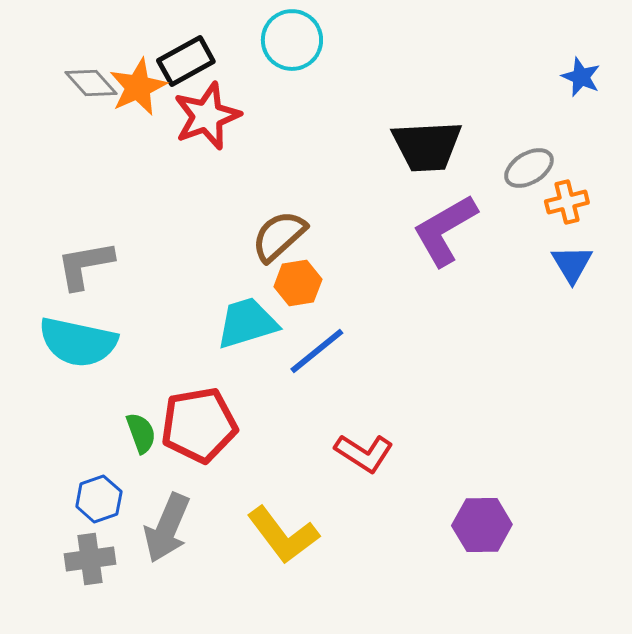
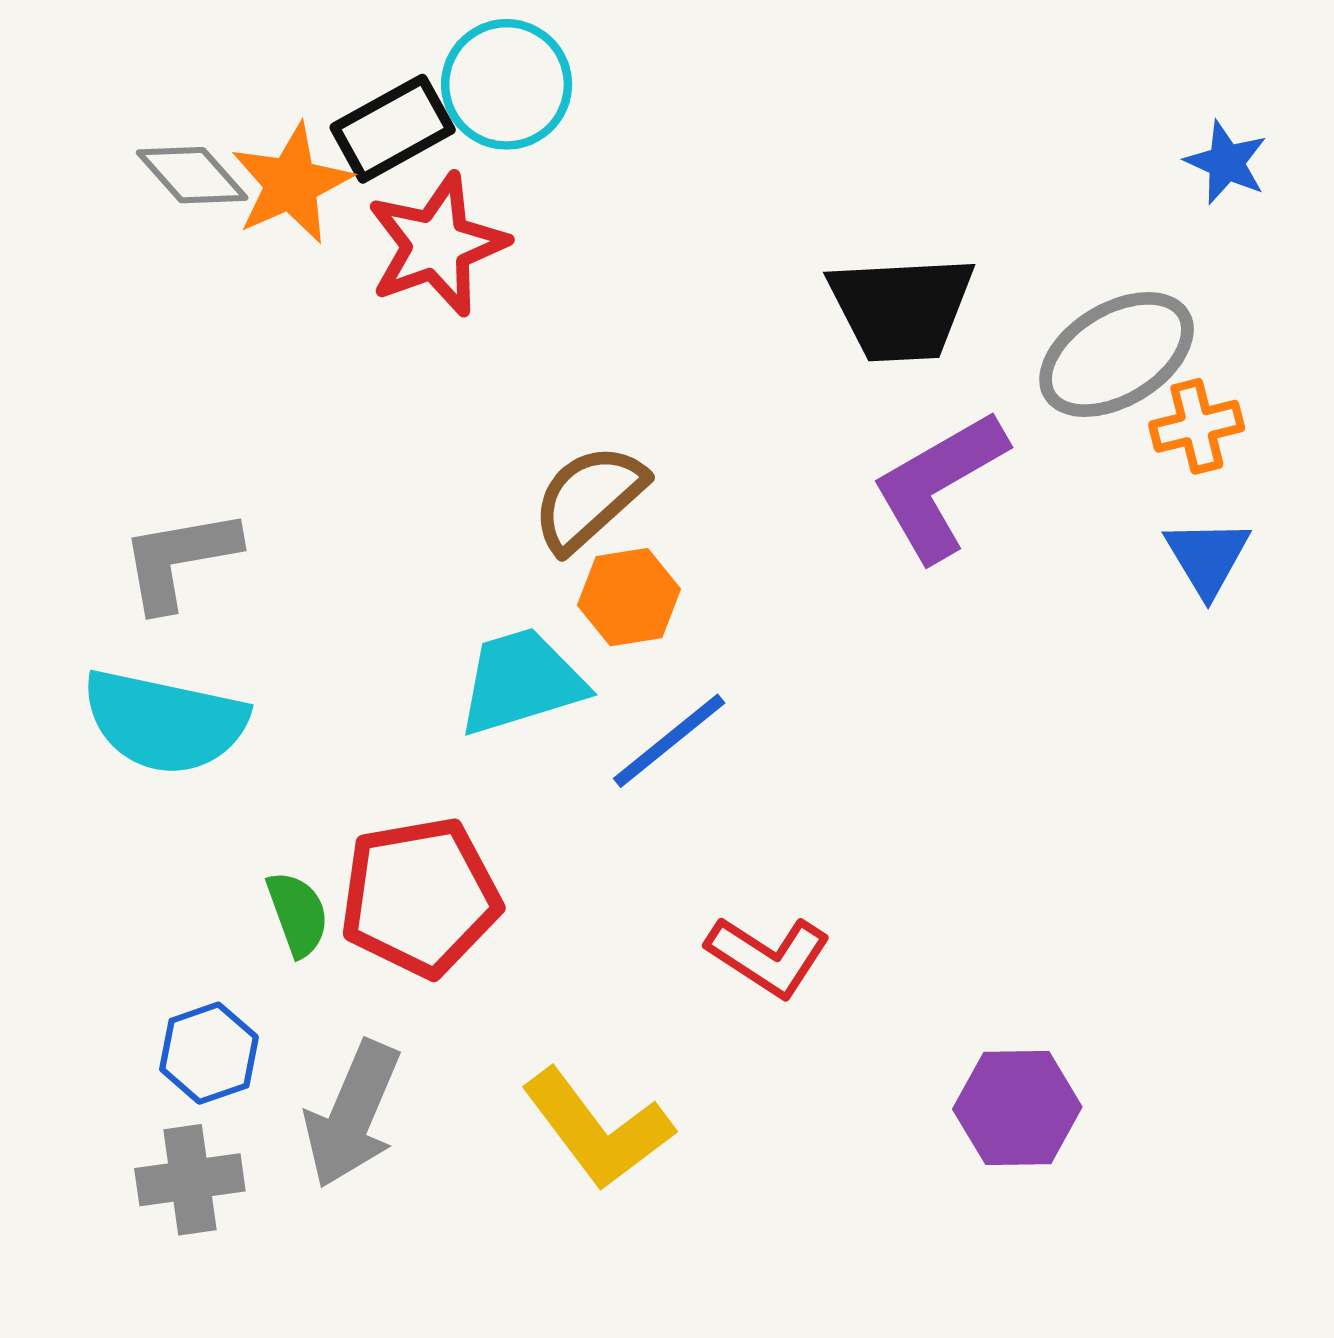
cyan circle: (292, 40) -> (507, 84), moved
gray ellipse: (529, 168) -> (1117, 355), size x1.5

